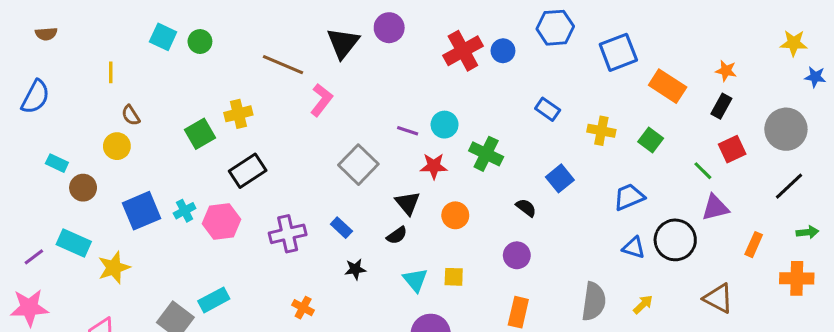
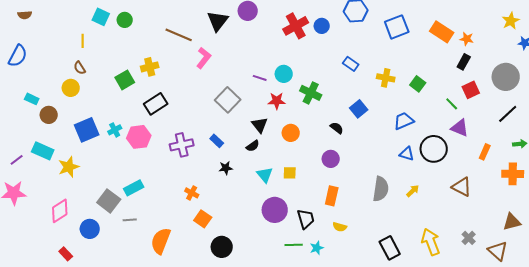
yellow star: (794, 43) -> (511, 21), turned -30
yellow line: (111, 72) -> (83, 41), moved
orange rectangle: (668, 86) -> (442, 32), moved
purple triangle: (715, 208) -> (460, 128), turned 36

